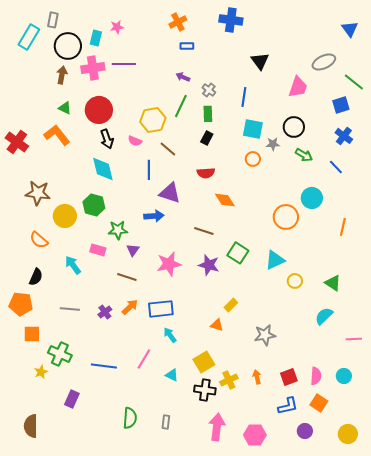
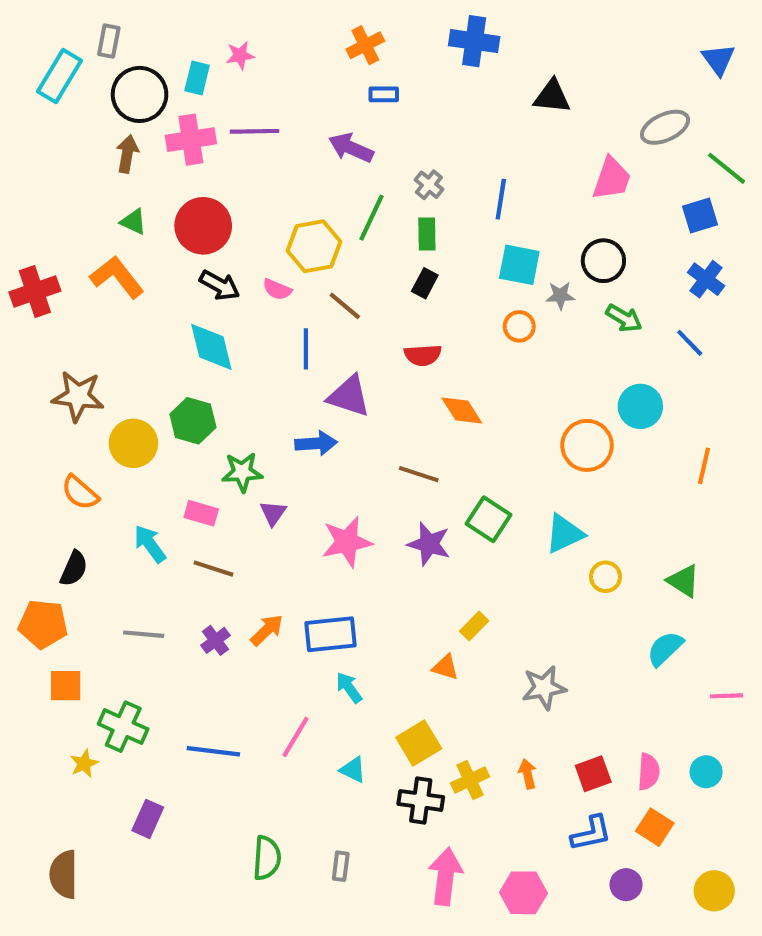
black triangle: (260, 61) -> (552, 96), moved, turned -48
purple arrow: (183, 77) -> (351, 148), moved, size x1.5
black arrow: (107, 139) -> (220, 285), turned -42
red cross: (17, 142) -> (35, 291), turned 35
brown line: (127, 277) -> (213, 569), moved

